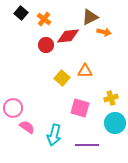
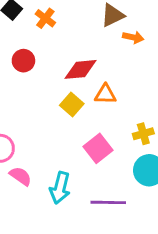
red diamond: (68, 36) -> (80, 69), moved
red circle: (46, 45) -> (23, 61), moved
pink square: (80, 108) -> (98, 148), turned 36

